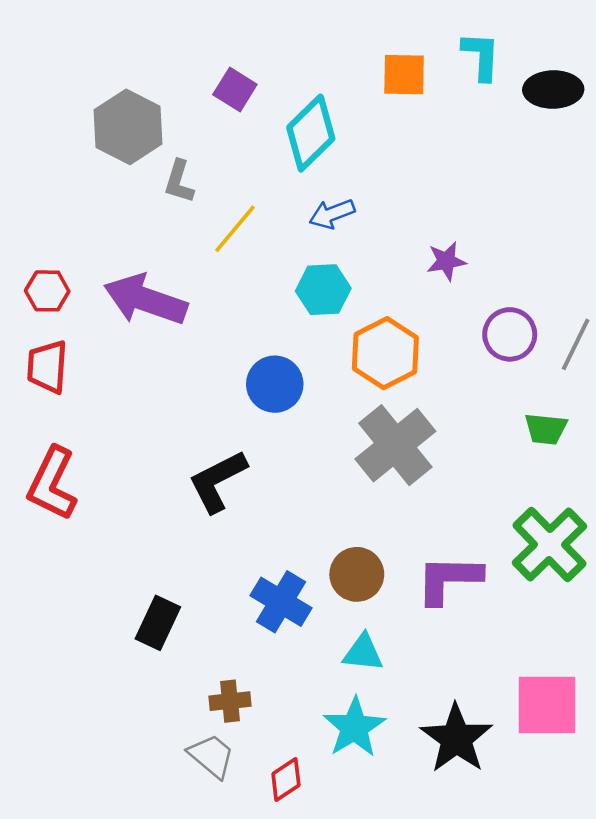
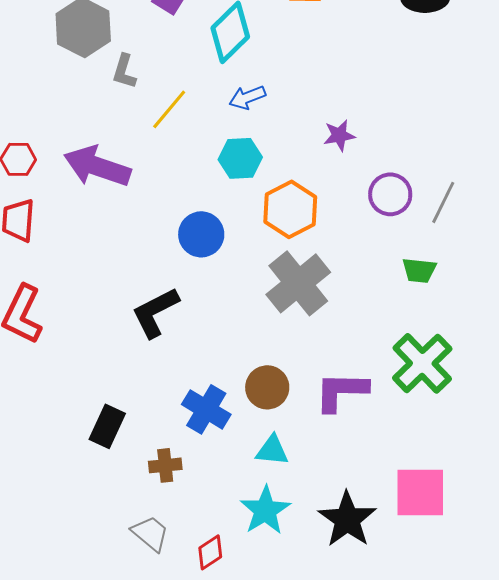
brown cross: (230, 701) -> (165, 465), moved

